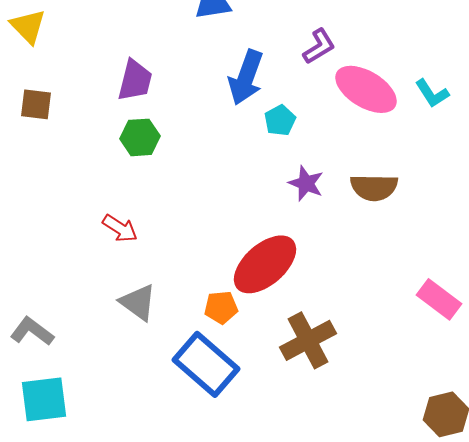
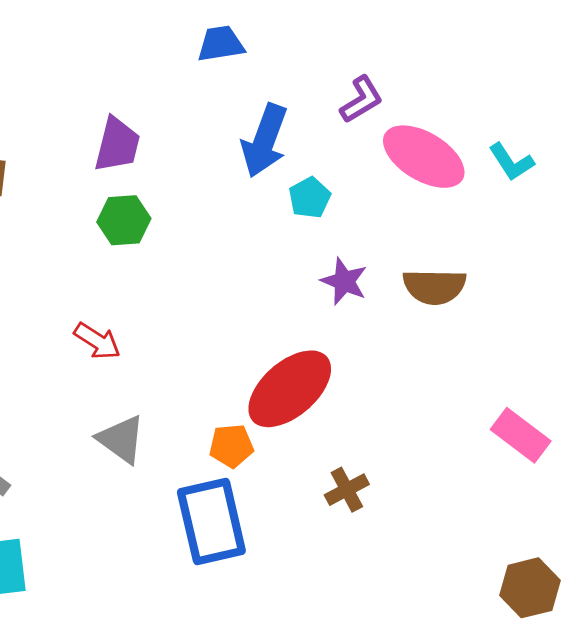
brown cross: (308, 340) -> (347, 490), size x0.6
blue rectangle: (206, 364) -> (211, 522), turned 36

